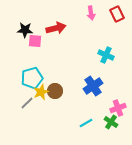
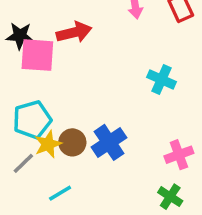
pink square: (35, 41) -> (37, 55), size x1.5
blue cross: (93, 86) -> (109, 142), moved
pink cross: (118, 108) -> (179, 155), moved
cyan line: (86, 123) -> (60, 193), moved

